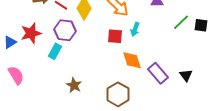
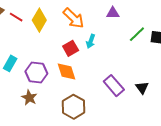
purple hexagon: (65, 30) -> (36, 72), moved
red square: (115, 36) -> (71, 48), turned -35
orange diamond: (132, 60) -> (66, 71), moved

